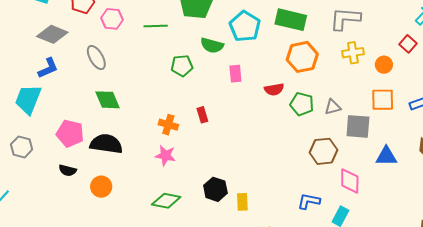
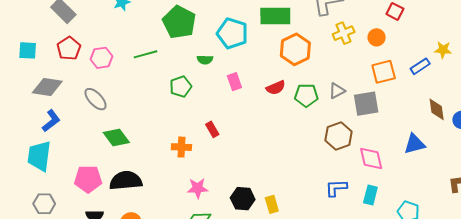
green semicircle: (212, 45) -> (205, 60), size x0.7
pink star: (165, 155) -> (198, 188), moved
blue triangle: (386, 156) -> (414, 144), moved

